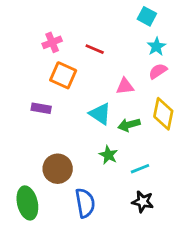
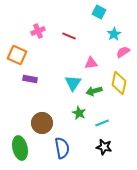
cyan square: (147, 16) -> (99, 12), moved
pink semicircle: (158, 71) -> (123, 52), moved
orange square: (63, 75) -> (17, 55), moved
cyan triangle: (100, 114) -> (73, 83), turned 30

